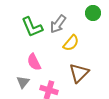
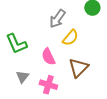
green L-shape: (32, 27) -> (16, 44), moved
pink semicircle: (34, 62) -> (48, 57), moved

